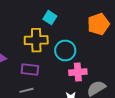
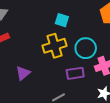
purple rectangle: (30, 70) -> (75, 73), moved

